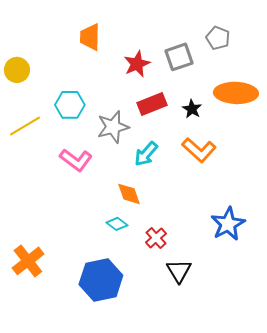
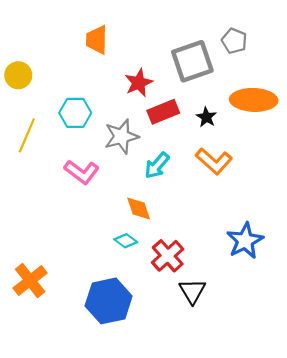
gray square: (179, 57) -> (192, 61), size x1.4
red star: (137, 64) -> (139, 83), moved
yellow line: (25, 126) -> (27, 135), turned -36
red cross: (156, 238) -> (168, 256), size x1.4

